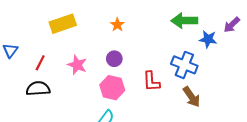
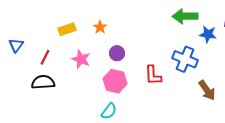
yellow rectangle: (63, 24) -> (67, 29), moved, size x0.7
orange star: (117, 25) -> (100, 27), moved
brown arrow: (192, 97) -> (207, 90), moved

